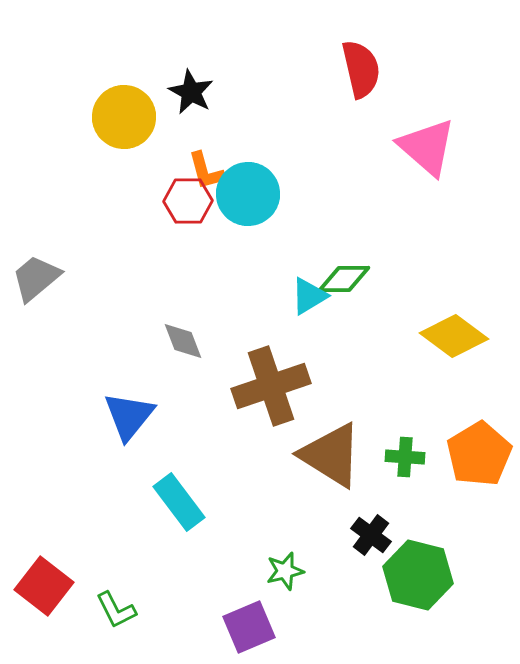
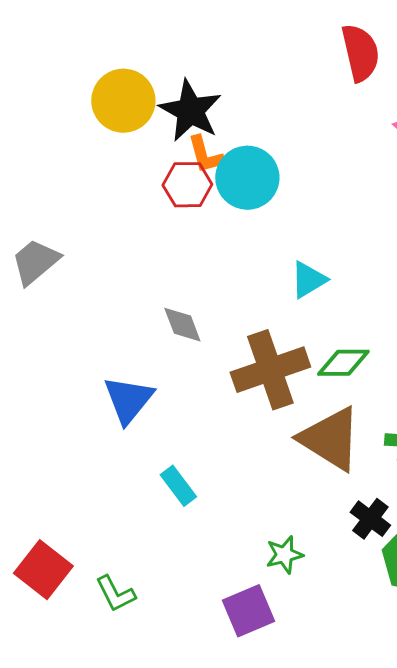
black star: (191, 92) -> (190, 111), moved, size x1.4
green diamond: (344, 279) -> (343, 363), moved
cyan rectangle: (179, 502) -> (178, 486), size x0.7

